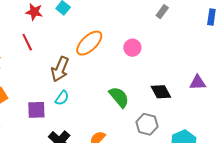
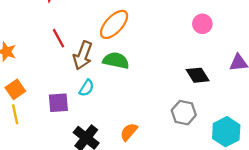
red line: (27, 42) -> (59, 38), moved
pink circle: (132, 48) -> (202, 24), moved
green semicircle: (119, 97) -> (116, 61), moved, turned -35

